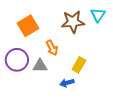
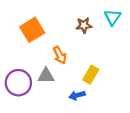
brown star: (73, 22) -> (84, 25), size x0.6
purple circle: (17, 60) -> (18, 83), moved

